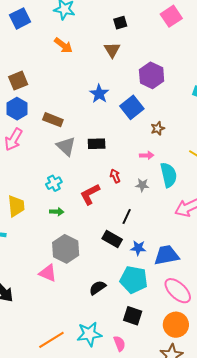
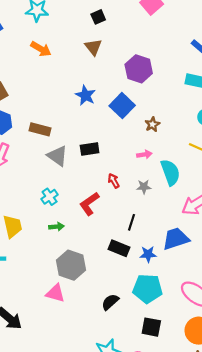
blue trapezoid: (167, 255) -> (176, 239), moved

